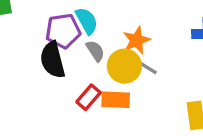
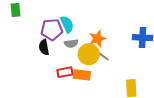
gray semicircle: (95, 51) -> (71, 43), turned 112
black semicircle: (53, 60) -> (44, 47), size x0.7
red rectangle: (89, 97) -> (65, 72), turned 35

